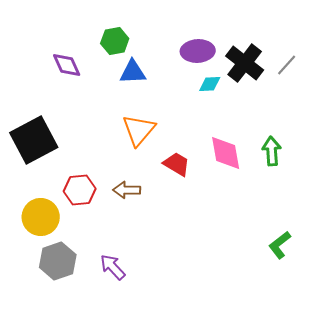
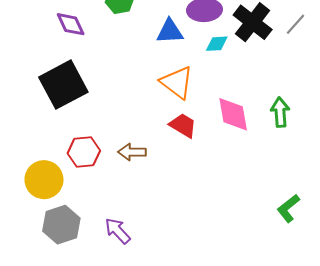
blue triangle: (133, 72) -> (170, 31), moved
orange triangle: (139, 130) -> (177, 83), moved, turned -33
black square: (34, 140) -> (63, 85), moved

